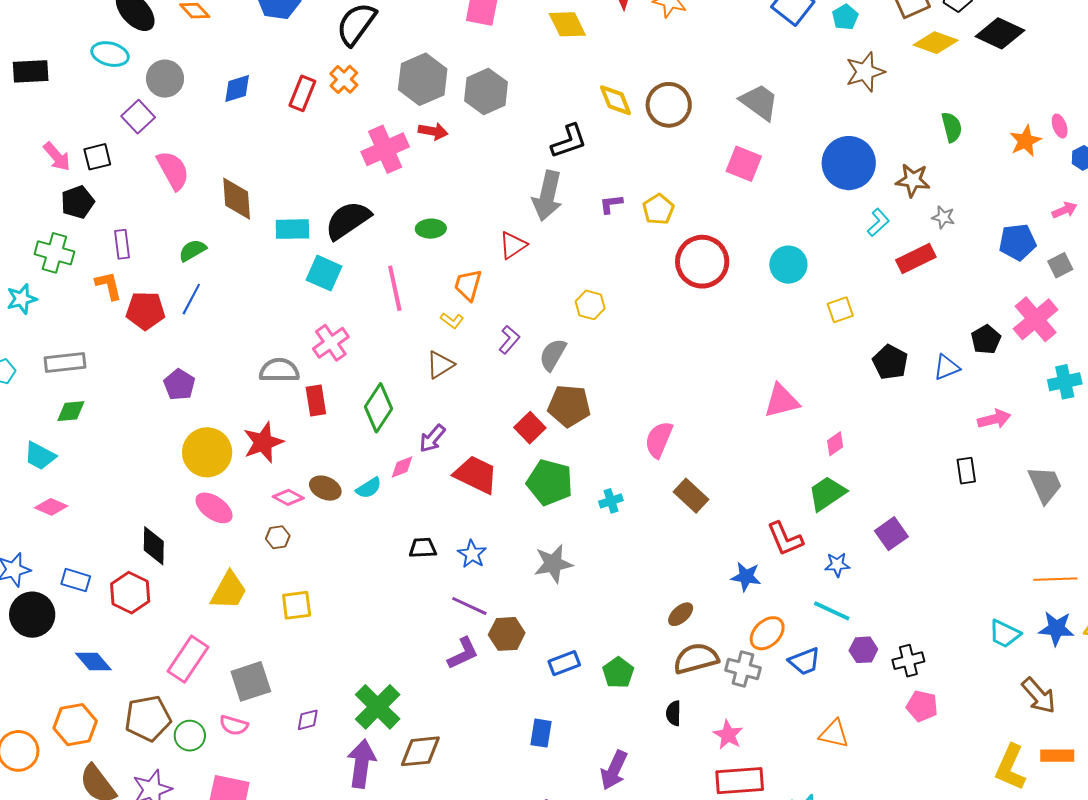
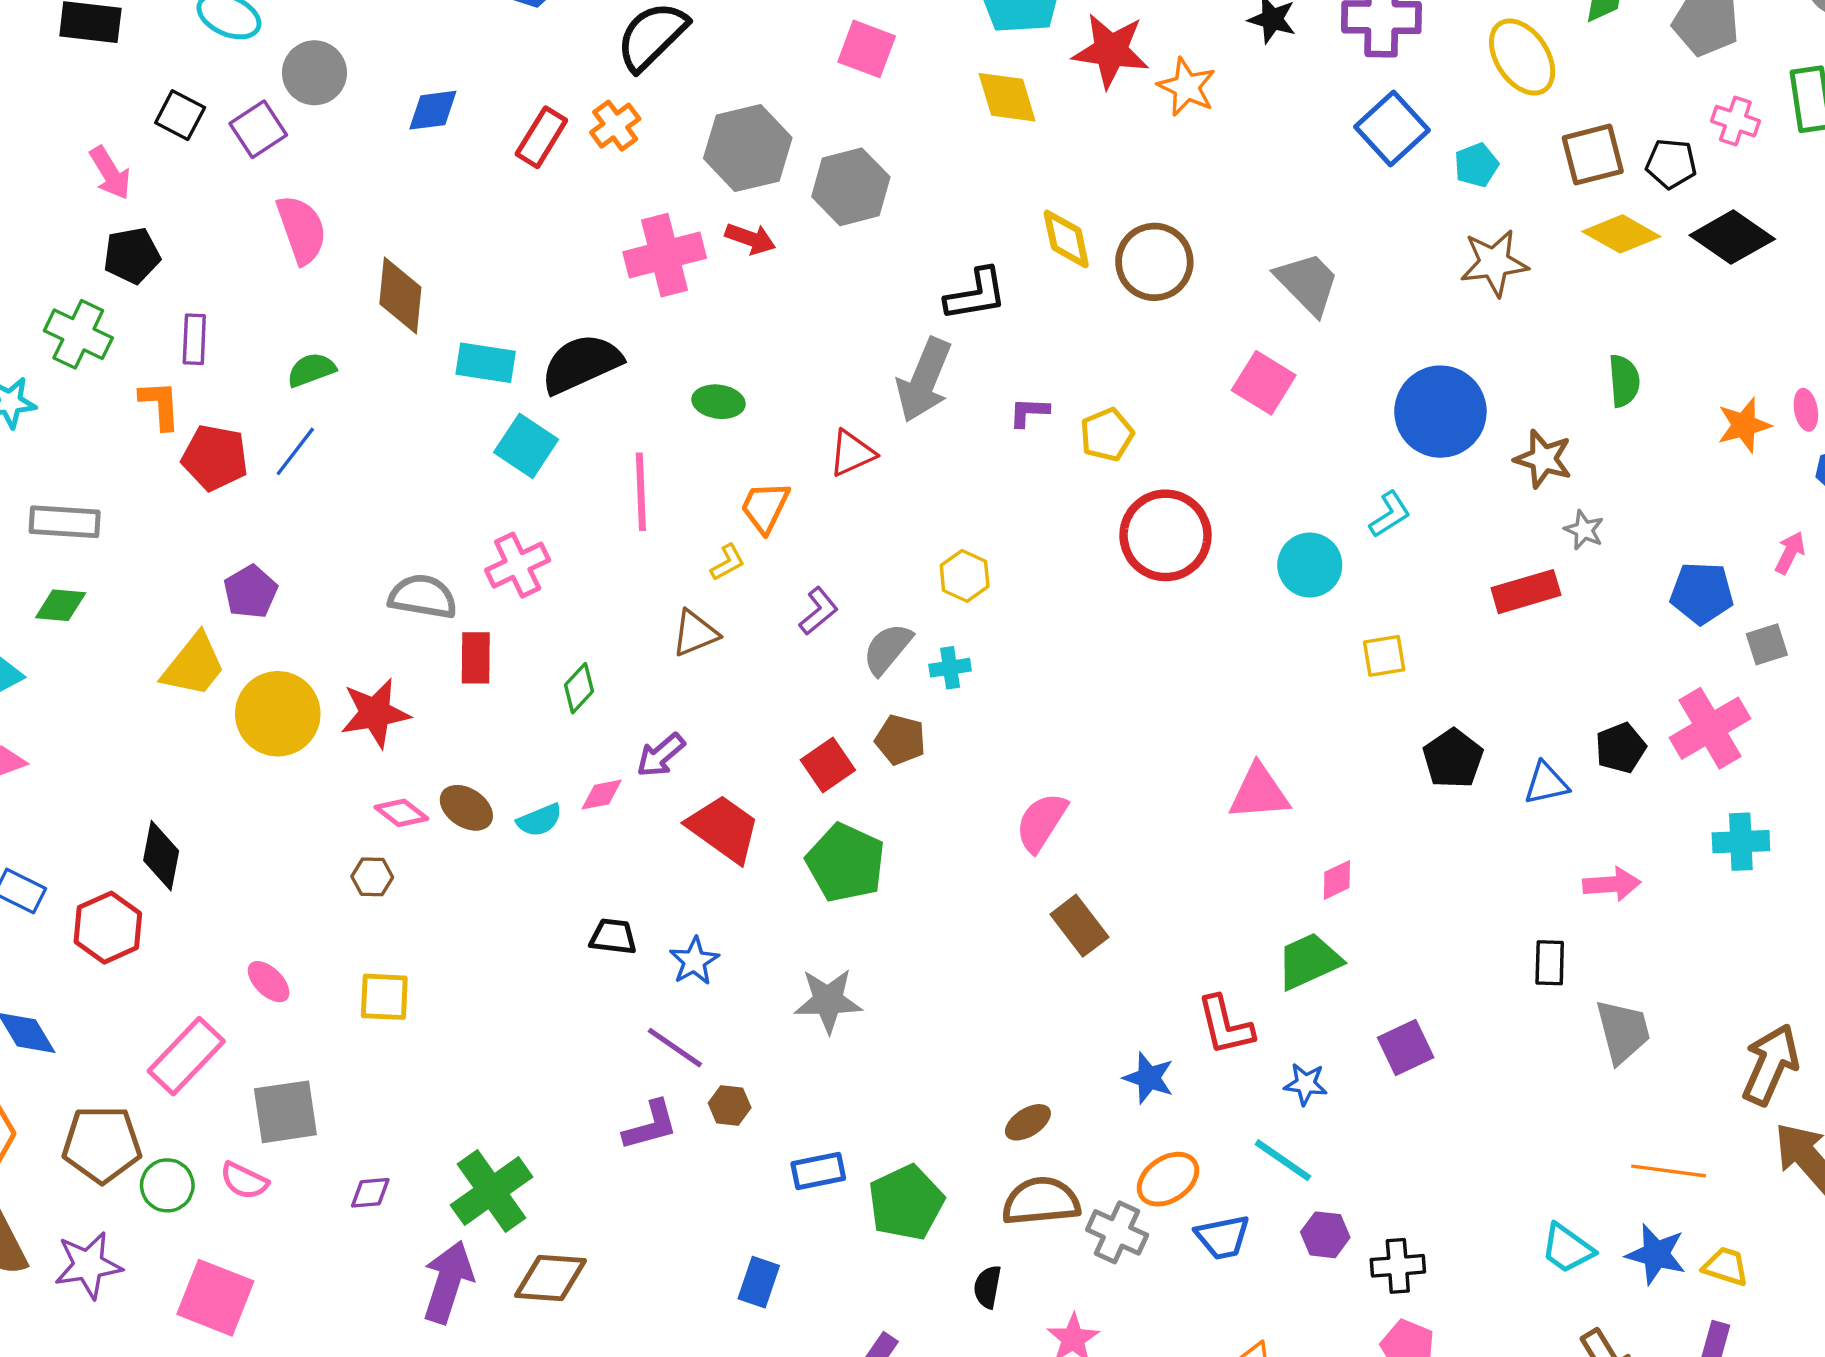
black square: (97, 157) -> (180, 115), moved, turned 32
pink arrow: (1065, 210) -> (1790, 553), turned -50
cyan L-shape: (878, 222) -> (1390, 514), moved
yellow L-shape: (452, 321) -> (728, 562), turned -75
brown pentagon: (569, 406) -> (900, 740), size x0.7
green diamond: (379, 408) -> (579, 688), size x0.6
gray trapezoid: (1045, 485) -> (1623, 1031), moved
cyan cross: (611, 501) -> (950, 668), moved
pink ellipse: (214, 508) -> (269, 982), moved, size x0.7
yellow trapezoid: (229, 591) -> (194, 665), moved
brown hexagon: (507, 634) -> (730, 1105), size x0.7
green pentagon: (618, 673) -> (906, 1203), size x1.4

